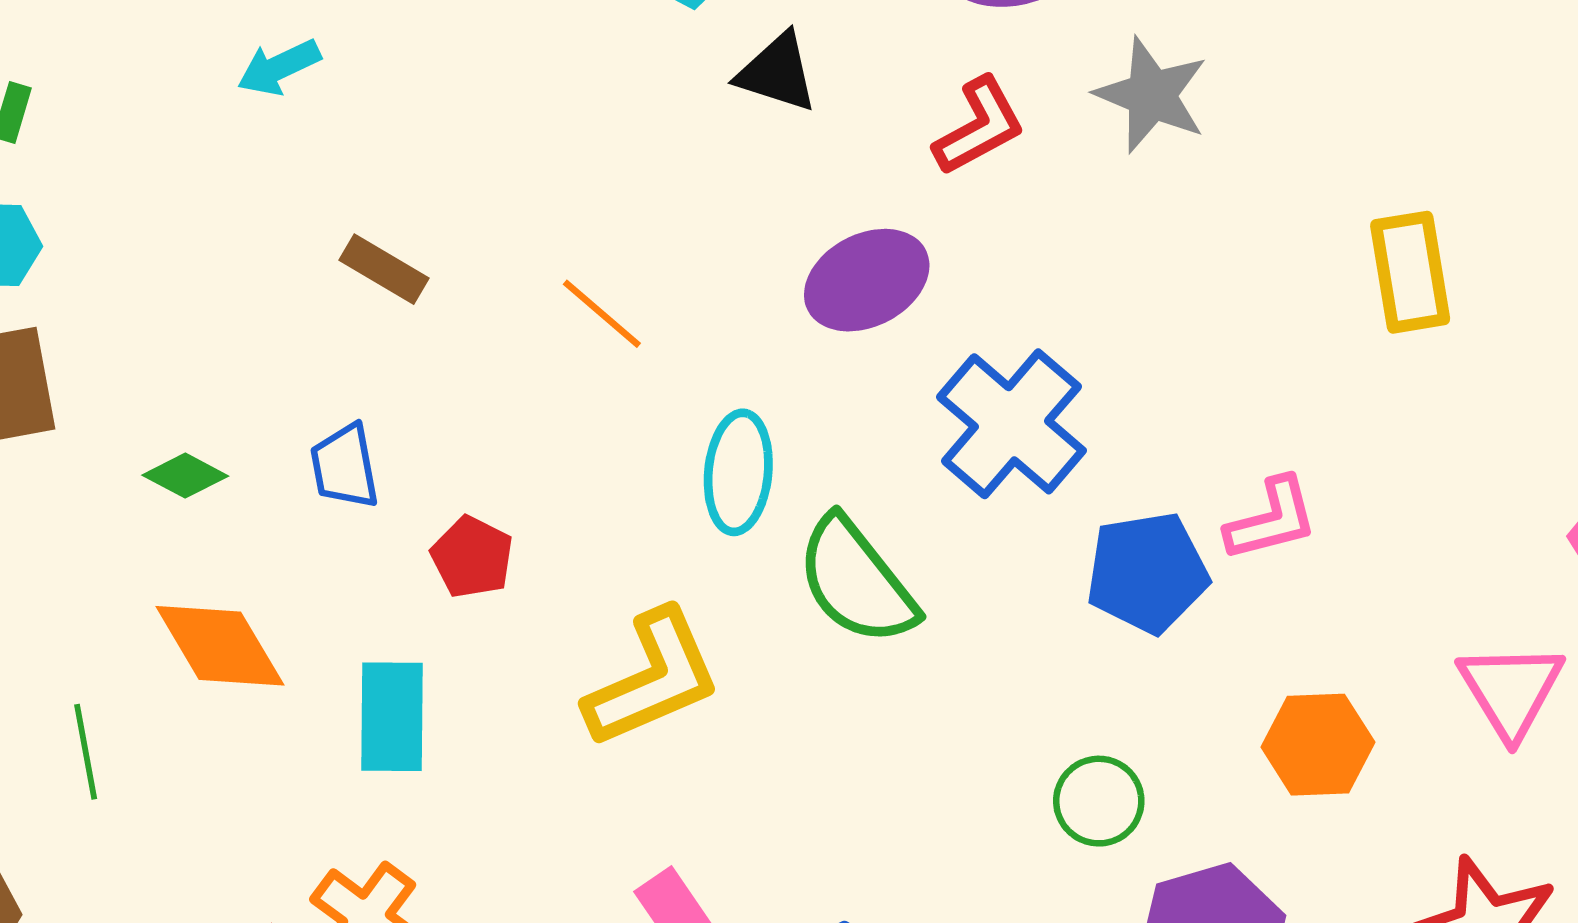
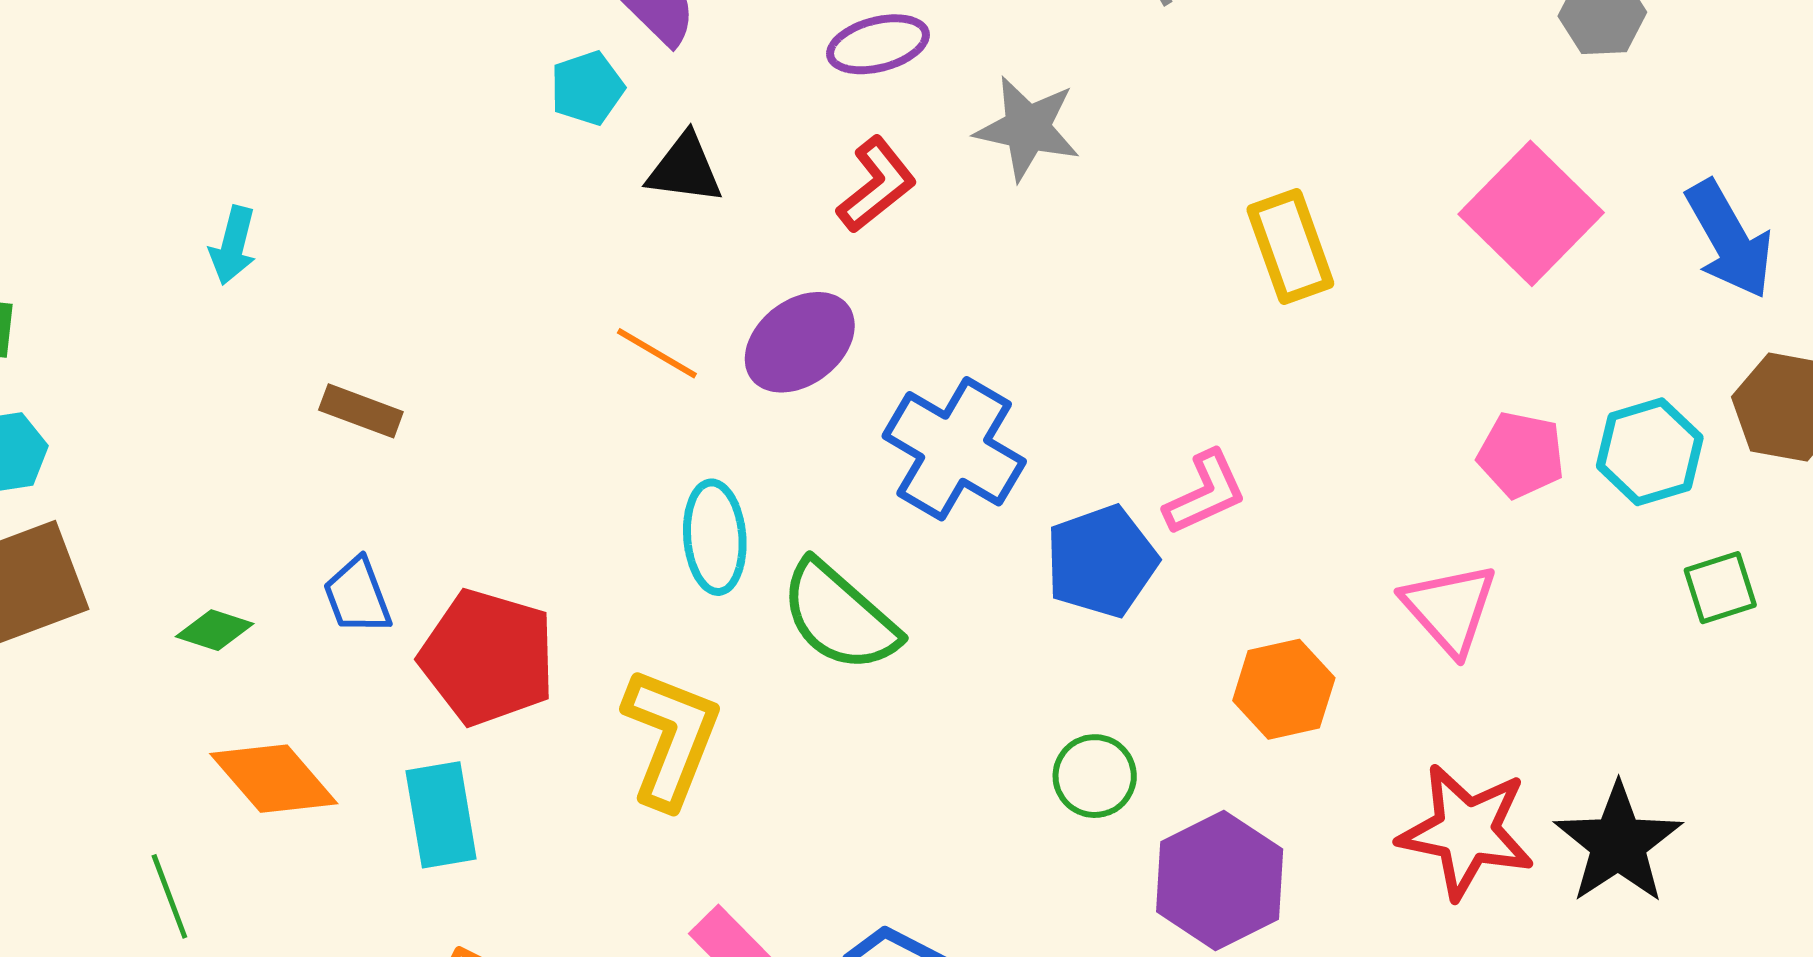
cyan arrow: (279, 67) -> (233, 245), turned -40
orange line: (602, 314) -> (657, 353), moved
red pentagon: (472, 557) -> (488, 657), size x1.8
yellow L-shape: (653, 679) -> (671, 738), turned -35

